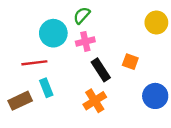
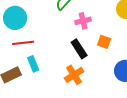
cyan circle: (53, 33) -> (15, 18), moved
pink cross: (85, 41) -> (83, 21), moved

